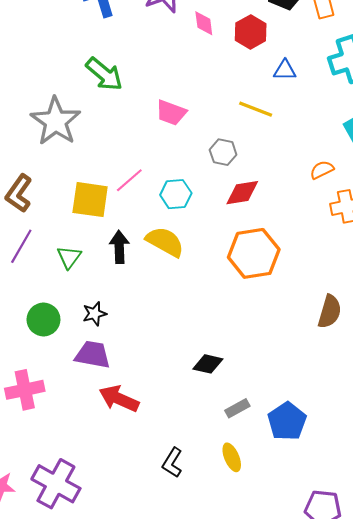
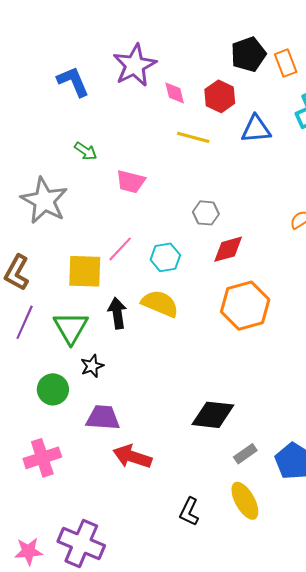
blue triangle: (285, 70) -> (256, 129), size x1.4
green arrow: (104, 74) -> (86, 151), size x0.6
yellow line: (256, 109) -> (193, 137), moved
pink trapezoid: (171, 113) -> (131, 182), moved
green triangle: (69, 257) -> (71, 328), size x1.5
black star: (94, 314) -> (92, 366), moved
black diamond: (208, 364) -> (213, 415), size x1.5
yellow ellipse: (232, 457) -> (245, 501), size x1.4

